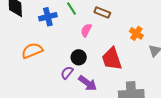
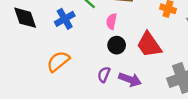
black circle: (79, 57) -> (117, 45), moved

